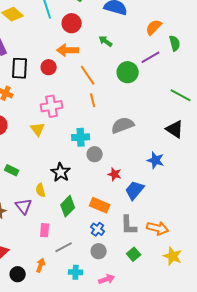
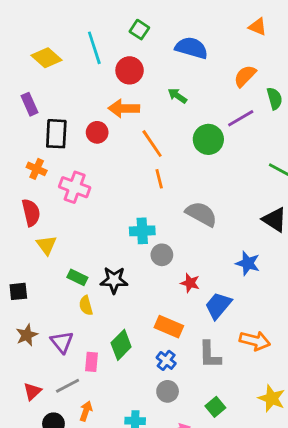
pink cross: (52, 106) -> (75, 187), moved, turned 30
gray semicircle: (123, 125) -> (201, 214), turned 50
yellow triangle: (38, 129) -> (46, 245), moved
green rectangle: (12, 170) -> (77, 277), moved
black star: (61, 172) -> (114, 280), turned -30
purple triangle: (24, 206) -> (62, 342), moved
green diamond: (68, 206) -> (121, 345), moved
orange arrow: (158, 228) -> (255, 341), moved
gray line: (64, 247) -> (68, 386), moved
green square: (134, 254) -> (215, 407), moved

